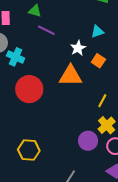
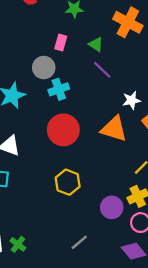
cyan cross: (16, 57) -> (59, 89), turned 30
yellow hexagon: (29, 150) -> (68, 182), moved

